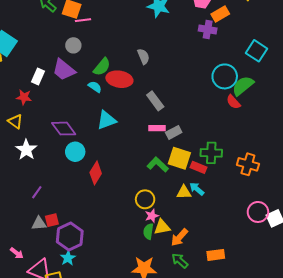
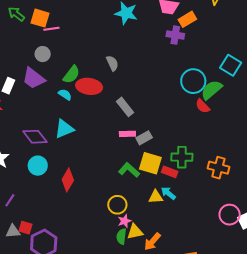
cyan square: (257, 51) -> (231, 65), moved
cyan triangle: (106, 120) -> (64, 129), moved
cyan circle: (75, 152) -> (38, 166), moved
red square: (52, 220) -> (26, 228), turned 32

